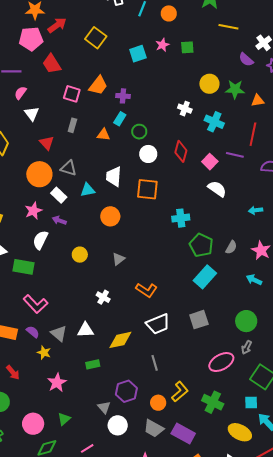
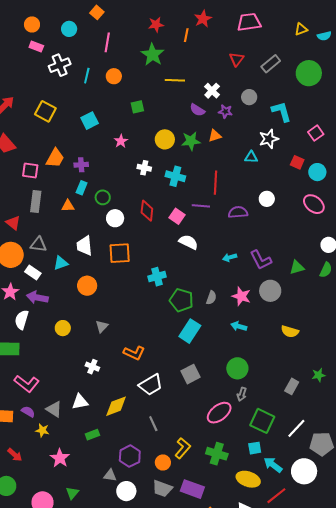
pink star: (162, 45) -> (121, 141), moved
orange triangle: (258, 101) -> (215, 136), moved
gray rectangle: (72, 125) -> (36, 201), size x1.5
purple arrow: (59, 220) -> (37, 297), size x1.5
gray triangle: (104, 407) -> (110, 475), turned -32

